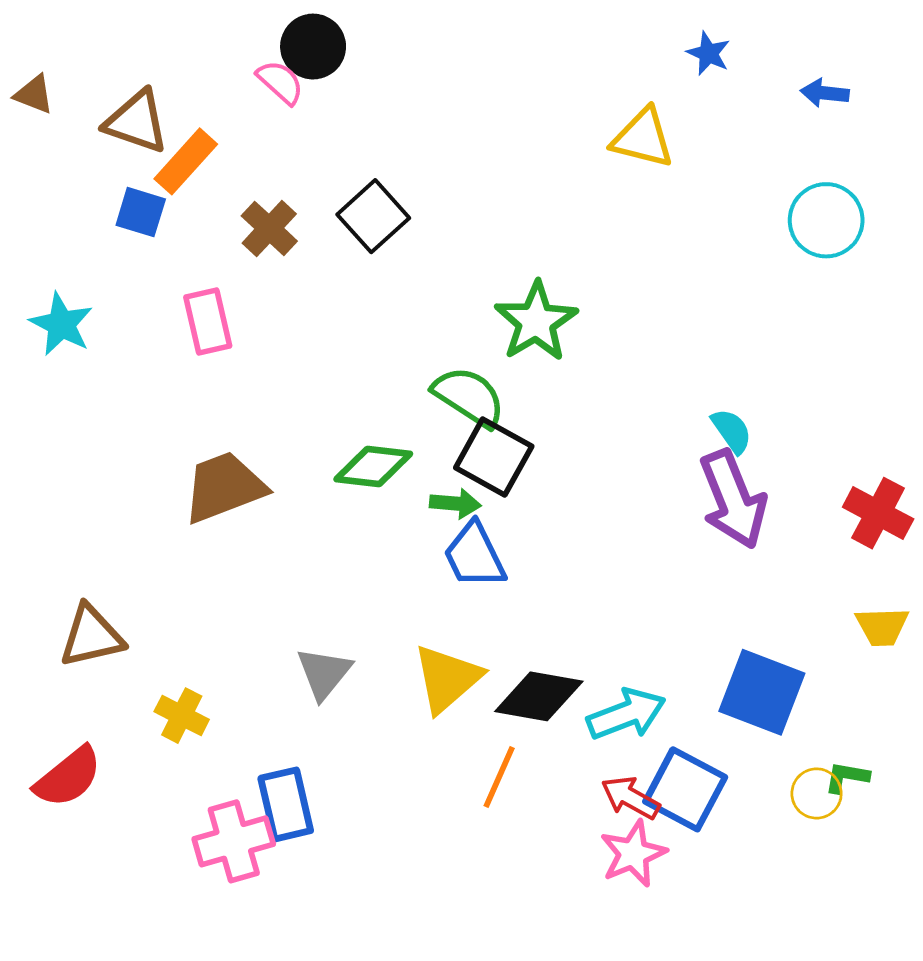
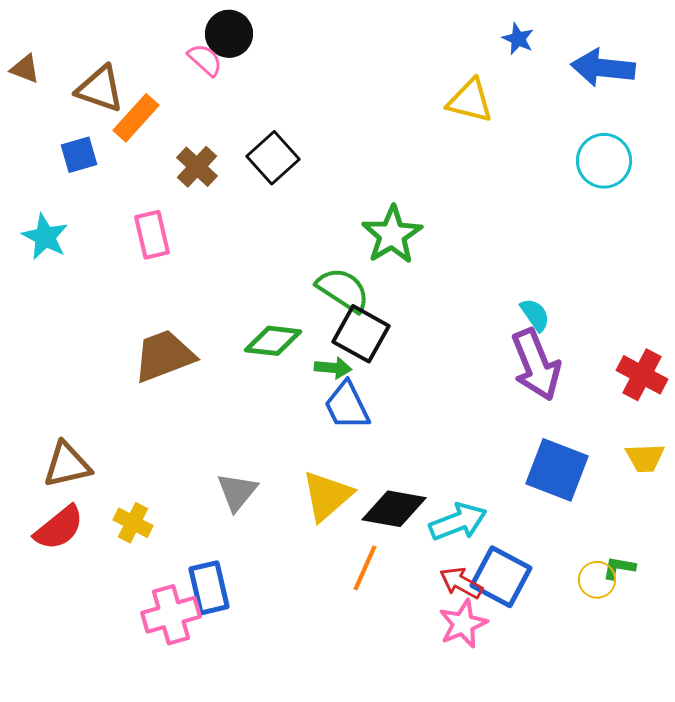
blue arrow: (825, 93) -> (603, 68), size x1.8
blue square: (141, 212) -> (79, 155), moved, turned -33
blue square: (762, 692) -> (557, 470), moved
red semicircle: (68, 777) -> (59, 528), moved

